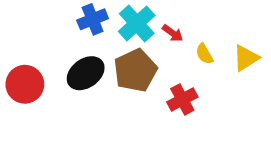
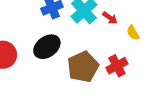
brown pentagon: (135, 70) -> (83, 67), moved

